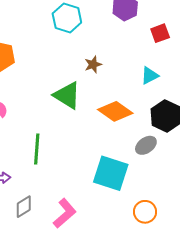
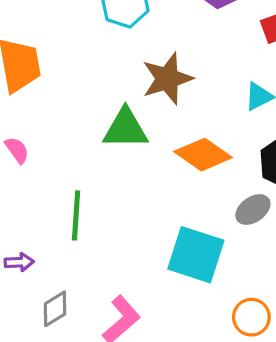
brown star: (93, 64) -> (167, 79), size x1.8
green triangle: (67, 95) -> (125, 129), turned -32

